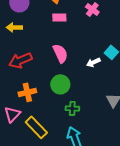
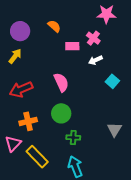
pink rectangle: (59, 17) -> (72, 46), moved
yellow arrow: (14, 27) -> (15, 56), turned 126
white arrow: (93, 62) -> (95, 60), moved

